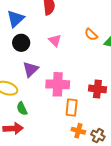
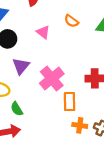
orange semicircle: (91, 35) -> (71, 21), moved
pink cross: (58, 84) -> (52, 79), turned -35

